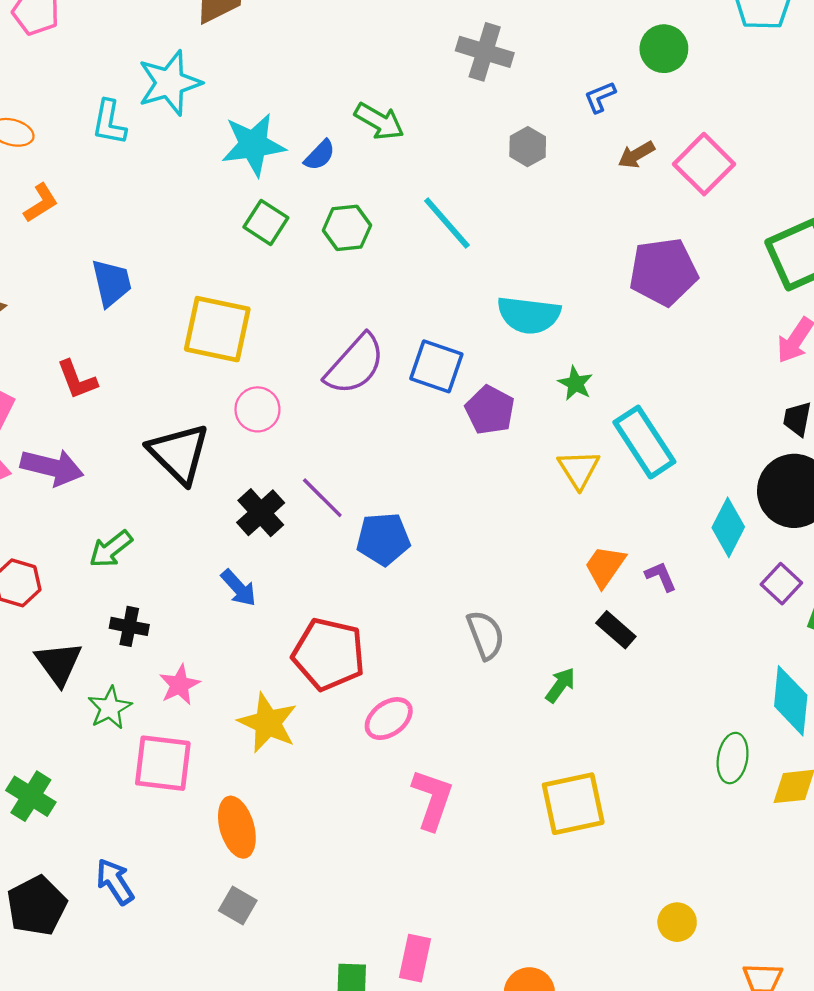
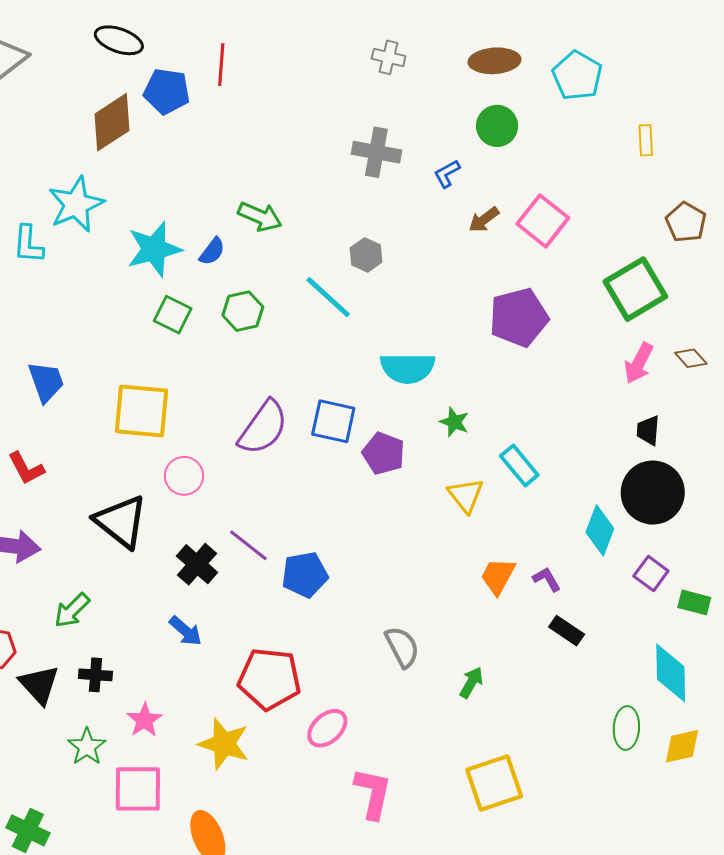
gray cross: (485, 52) -> (376, 152), moved
gray hexagon: (528, 147) -> (366, 255), moved
cyan rectangle: (644, 442) -> (519, 465), size x0.7
black rectangle: (616, 630) -> (567, 631), moved
black triangle: (59, 663) -> (39, 685), moved

